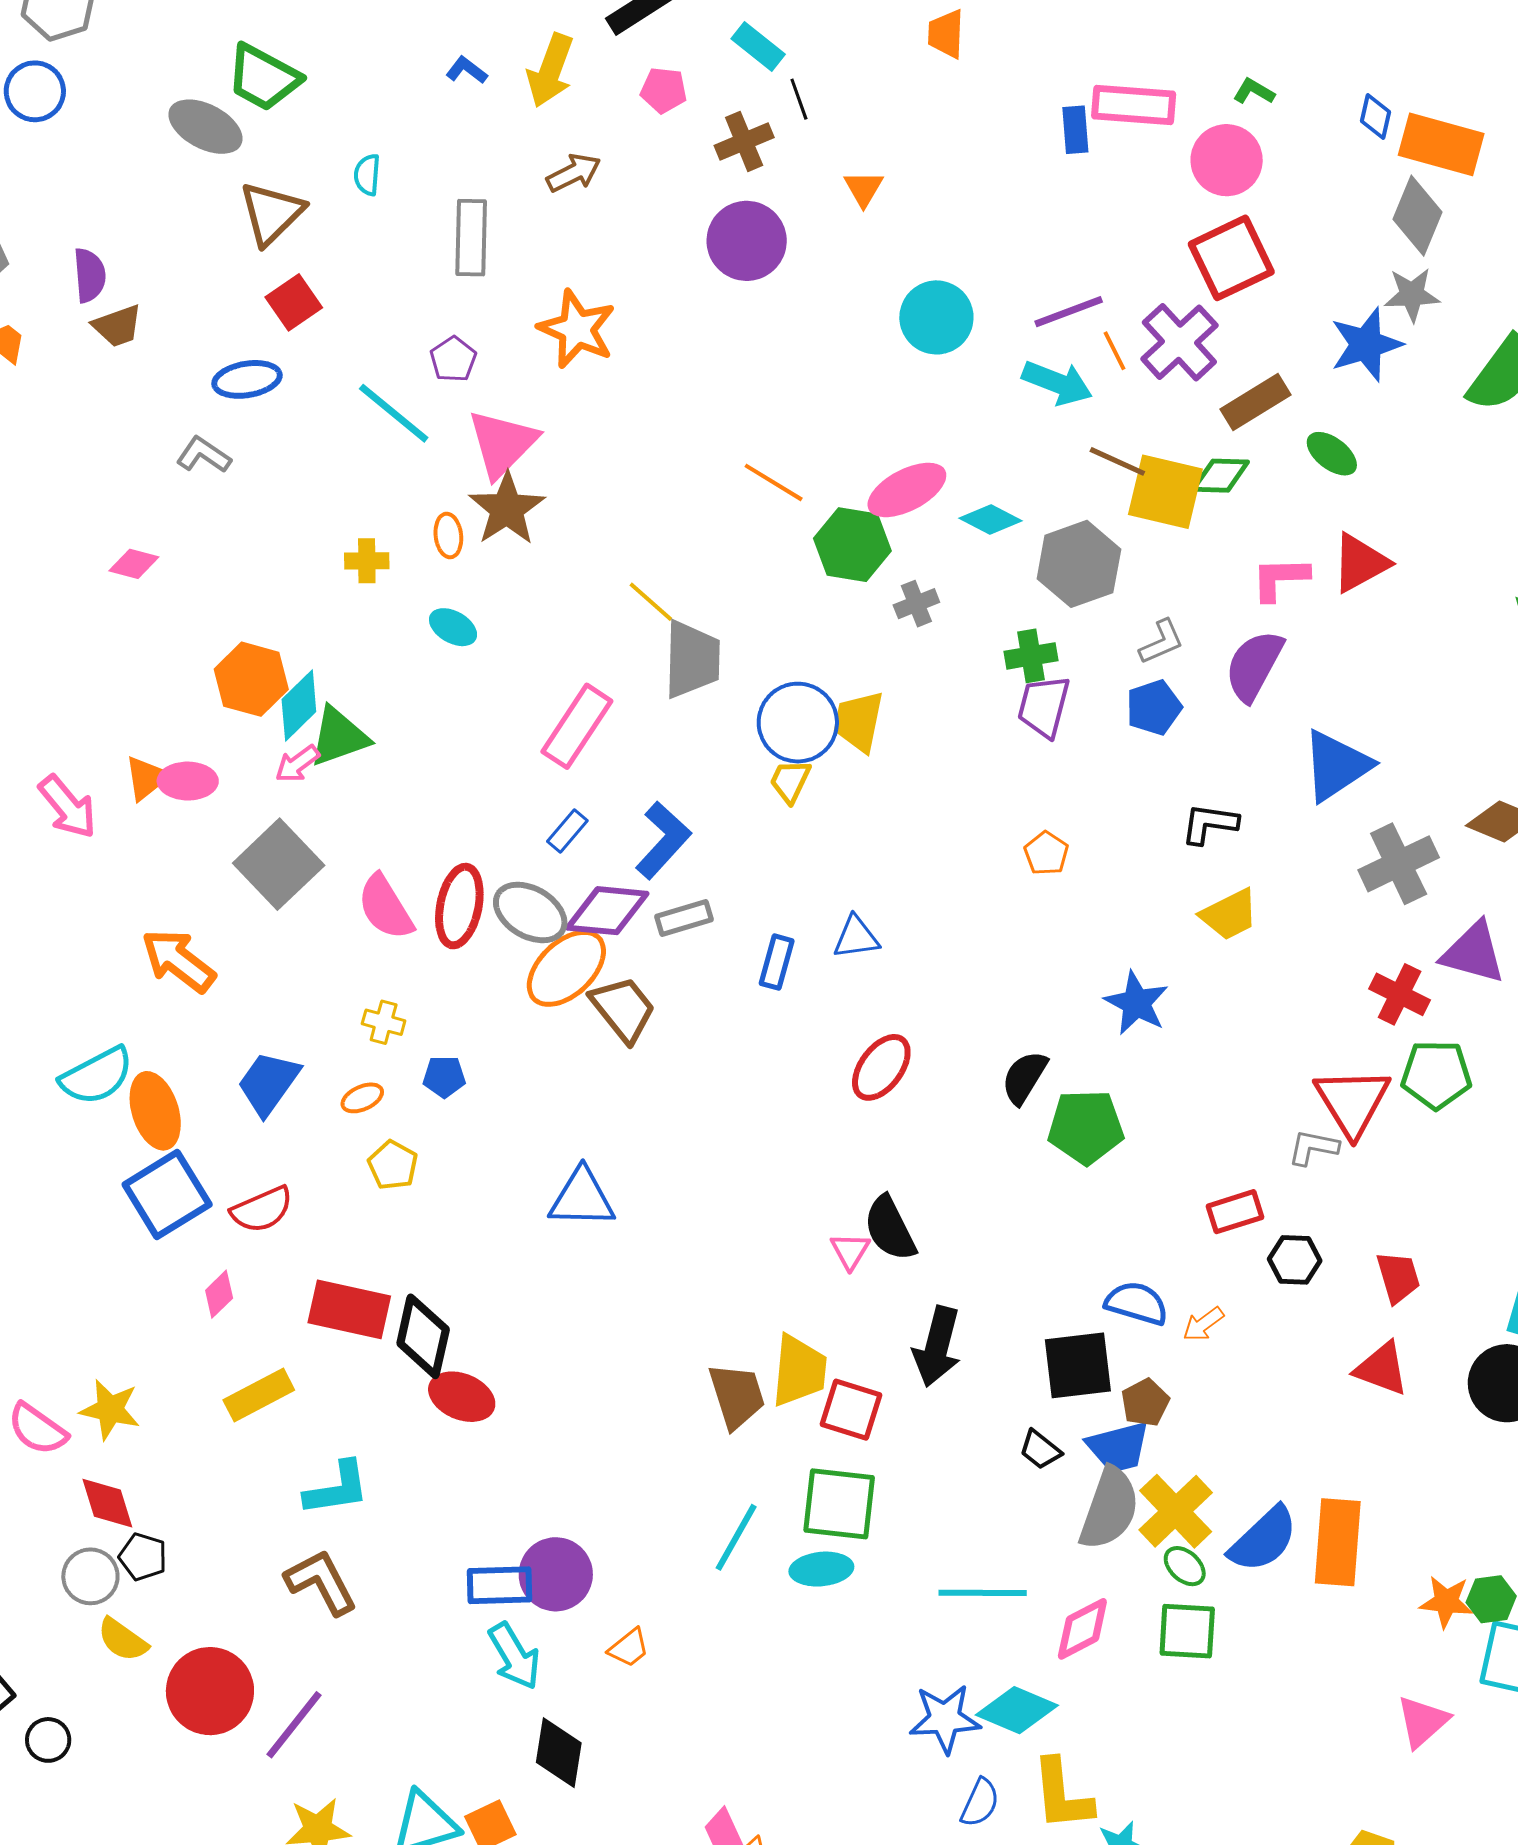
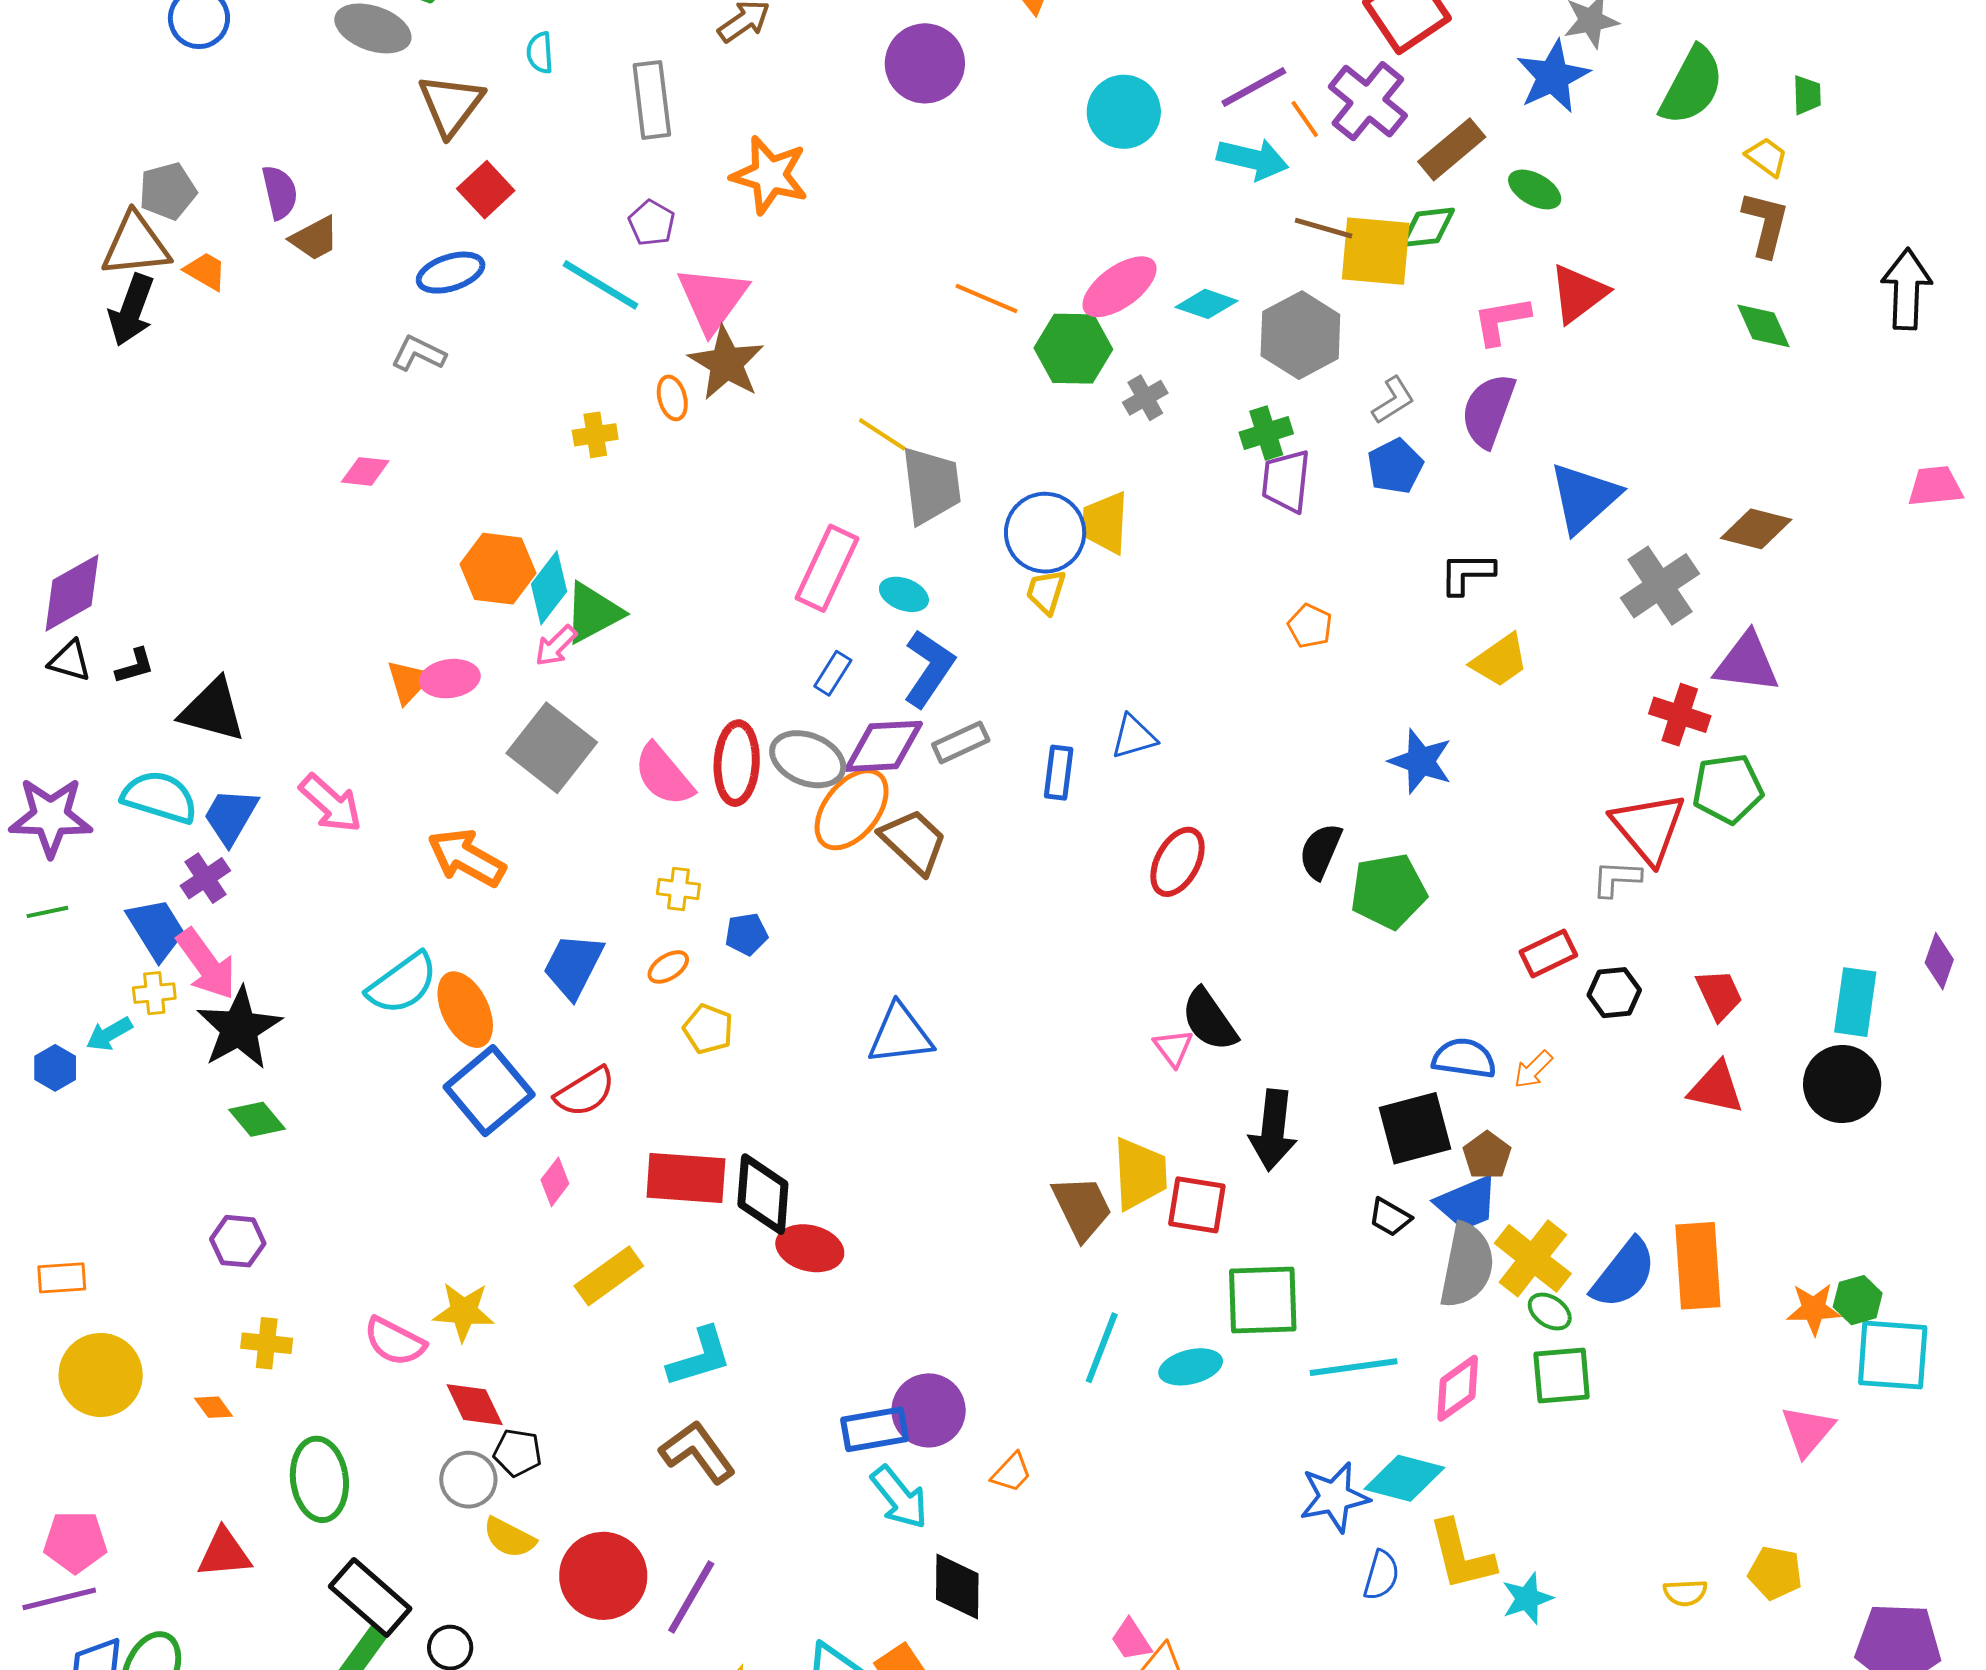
cyan ellipse: (453, 627) -> (904, 594), moved
pink arrow: (68, 807) -> (331, 803), moved
green square: (839, 1504) -> (1263, 1300), moved

